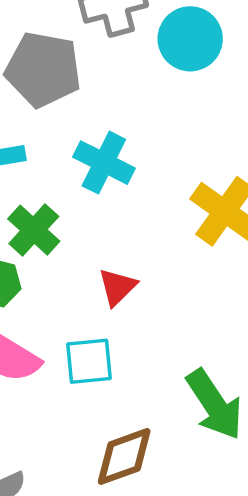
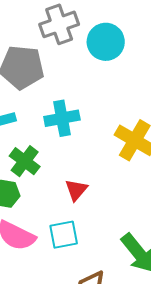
cyan cross: (104, 163) -> (62, 118), turned -32

